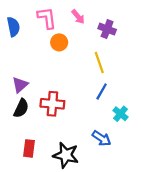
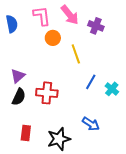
pink arrow: (78, 17) -> (70, 15), size x1.5
yellow line: (99, 62) -> (76, 54), moved
cyan cross: (120, 114) -> (112, 89), moved
black star: (66, 155) -> (59, 139), turned -30

